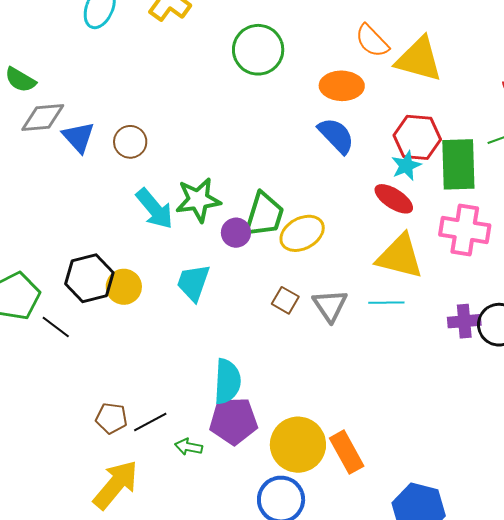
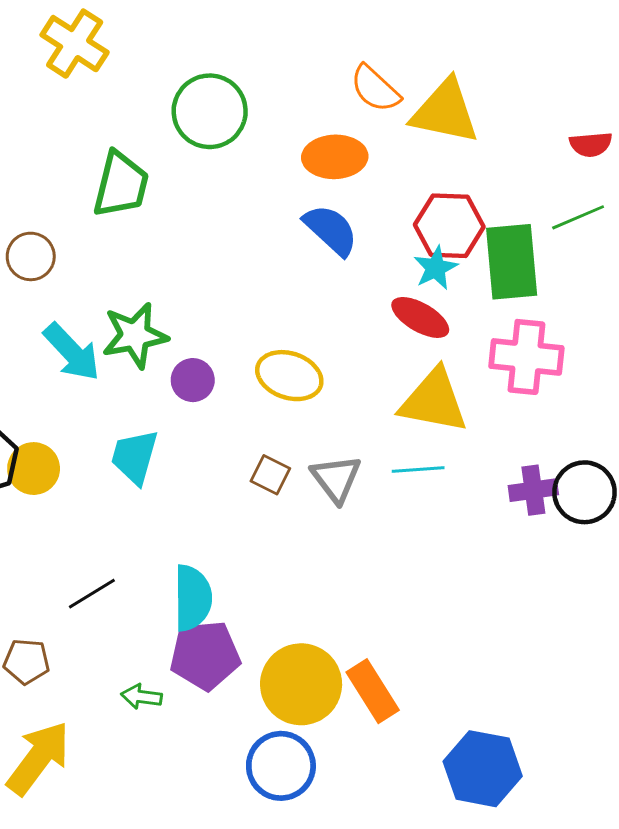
green trapezoid: (264, 215) -> (121, 185), moved
yellow ellipse: (302, 233) -> (289, 376), turned 51
black line: (150, 422) -> (92, 594), moved

